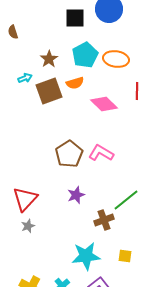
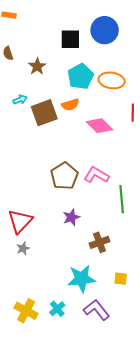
brown star: (49, 59) -> (37, 66), moved
green line: (126, 200) -> (122, 199), moved, turned -56

